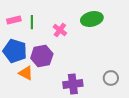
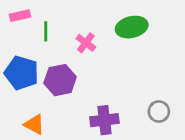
pink rectangle: (14, 20) -> (20, 16), moved
orange triangle: (26, 73) -> (34, 124), moved

